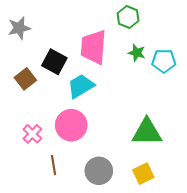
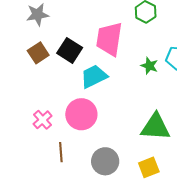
green star: (137, 53) -> (149, 66), moved
brown square: (25, 79) -> (38, 53), moved

